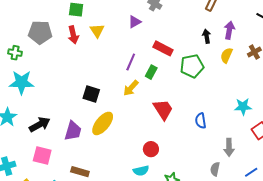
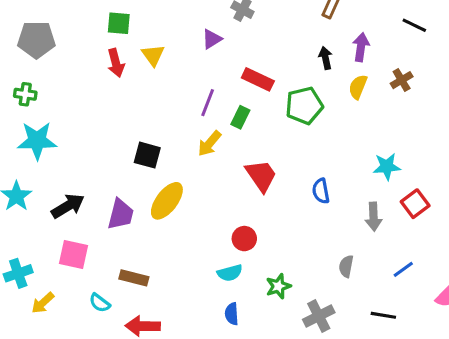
gray pentagon: (40, 32) -> (36, 40), moved
gray arrow: (229, 147) -> (374, 217), moved

